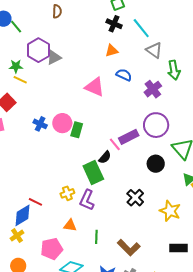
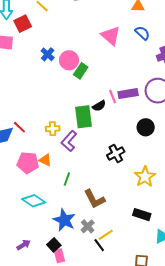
pink pentagon: (52, 249) -> (28, 163), moved

